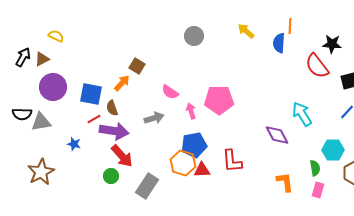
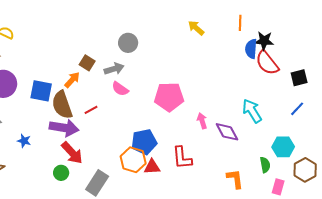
gray circle: (194, 36) -> (128, 43), moved
blue semicircle: (279, 43) -> (251, 49), moved
black star: (332, 44) -> (264, 41), moved
brown semicircle: (112, 108) -> (62, 105), size x1.8
pink arrow: (191, 111) -> (202, 121), moved
gray arrow: (154, 118) -> (114, 69), moved
red line: (94, 119) -> (91, 110), moved
pink rectangle: (318, 190) -> (278, 187), moved

